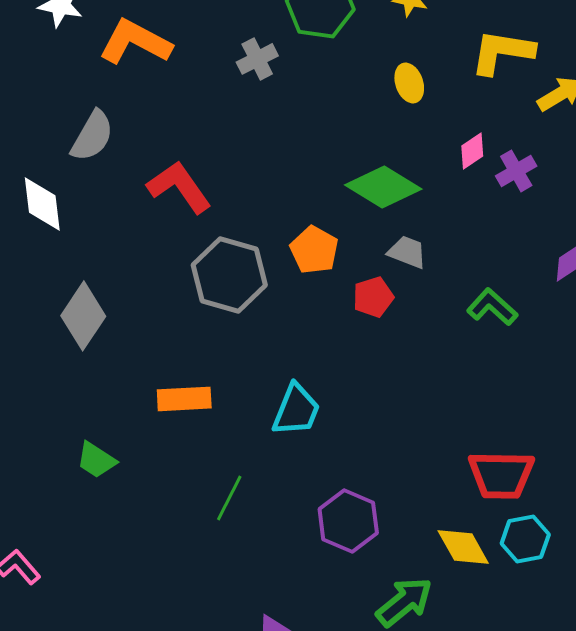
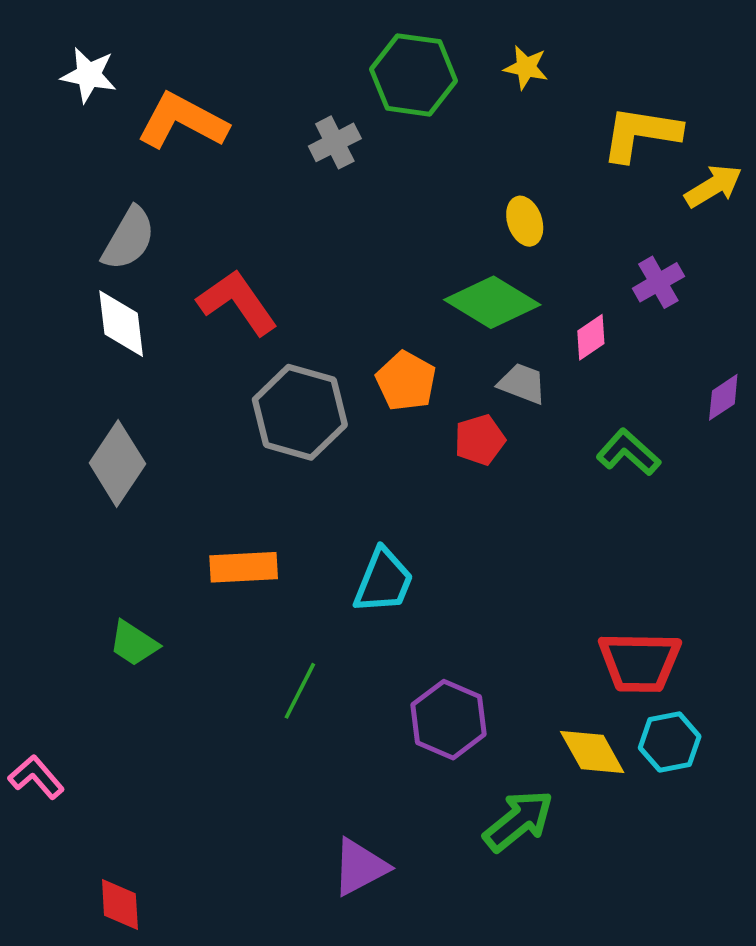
yellow ellipse: (409, 83) -> (525, 221), moved
pink diamond: (472, 151) -> (591, 337), moved
white diamond: (42, 204) -> (121, 324), moved

